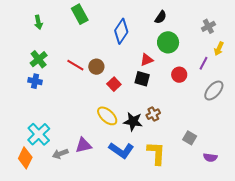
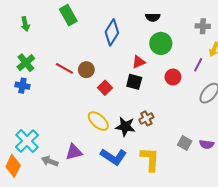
black semicircle: (161, 17) -> (153, 17), turned 56
gray cross: (208, 26) -> (203, 26), turned 32
gray arrow: (60, 154) -> (50, 161), turned 42
purple semicircle: (210, 157) -> (207, 144), moved

